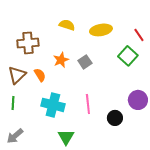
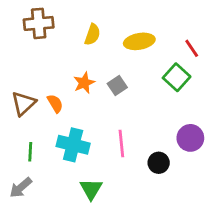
yellow semicircle: (67, 25) -> (92, 34), turned 91
brown cross: (28, 43) -> (39, 23), moved
green line: (13, 103) -> (30, 152), moved

